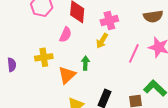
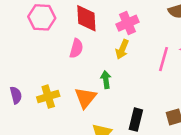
yellow cross: (44, 57) -> (48, 97), moved

